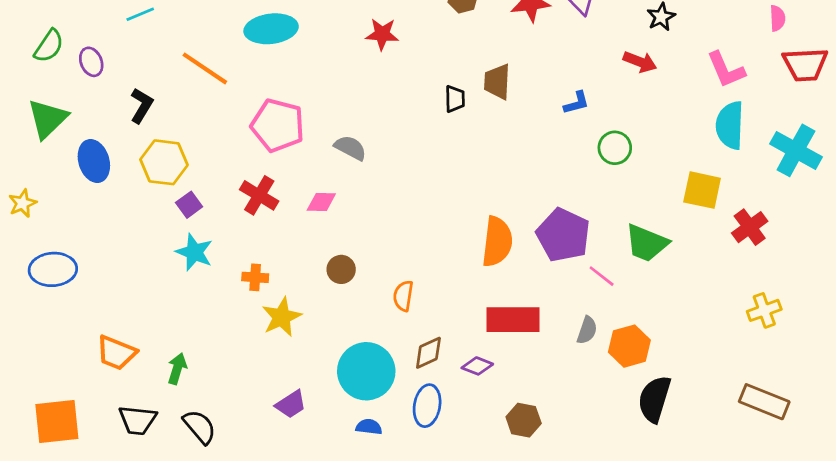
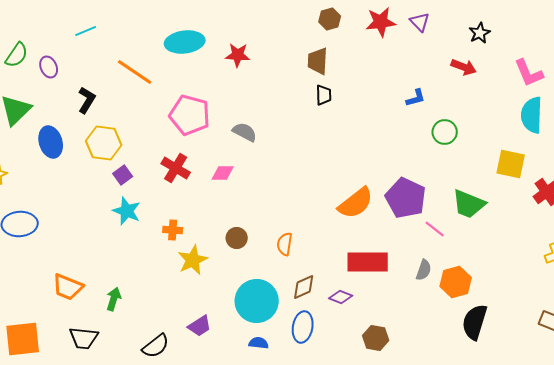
red star: (382, 34) -> (238, 55), moved
brown trapezoid: (497, 82) -> (318, 61), moved
orange semicircle: (497, 242) -> (356, 203), turned 45
brown circle: (341, 269) -> (237, 238), moved
black semicircle: (200, 427) -> (156, 346), moved, turned 92

